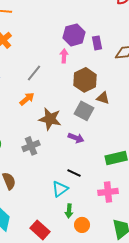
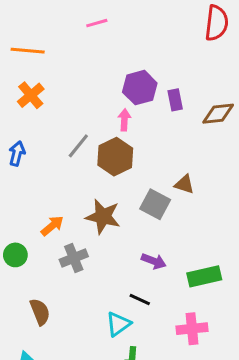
brown hexagon: (85, 80) -> (115, 157), moved
orange arrow: (27, 99) -> (52, 226), moved
purple arrow: (76, 138) -> (154, 261), moved

